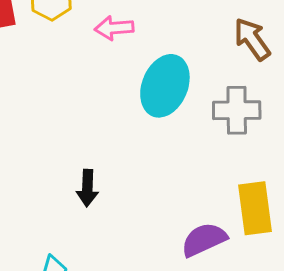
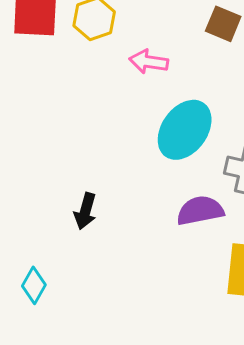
purple semicircle: (204, 240) -> (200, 211), moved

